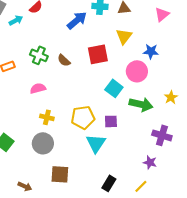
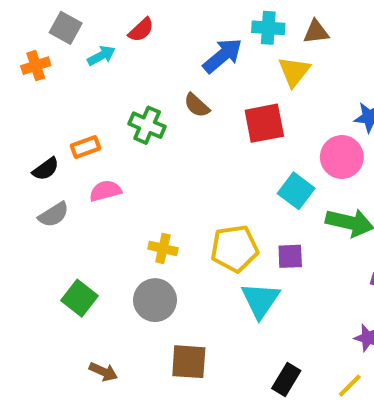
yellow triangle: (124, 36) -> (294, 72), moved
brown semicircle: (64, 60) -> (197, 105), moved
pink semicircle: (38, 88) -> (105, 191), moved
brown arrow: (25, 186) -> (103, 372), moved

